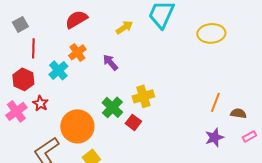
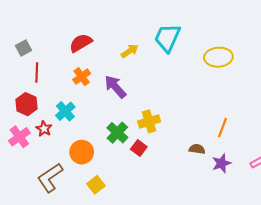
purple arrow: (110, 62) -> (115, 87), size x1.4
cyan cross: (58, 70) -> (65, 111), moved
brown semicircle: (238, 113) -> (197, 149), moved
orange circle: (77, 126) -> (82, 152), size x0.7

